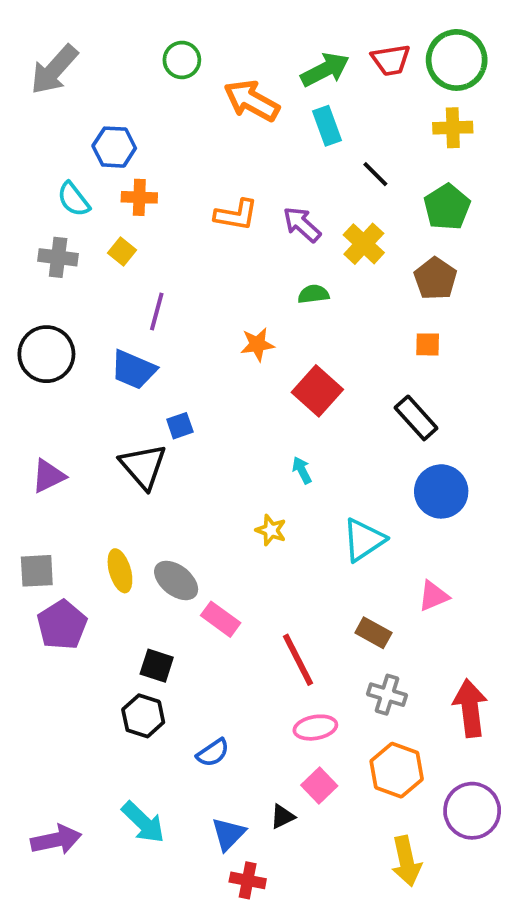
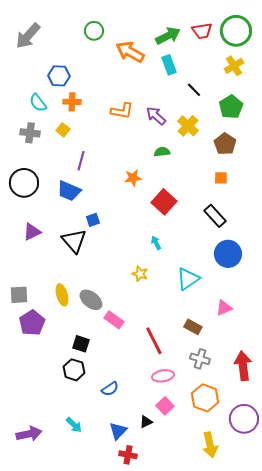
yellow cross: (453, 128) -> (234, 66), turned -30
purple triangle: (48, 476) -> (32, 232), moved
cyan arrow: (143, 822) -> (74, 425), size x0.7

